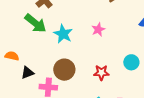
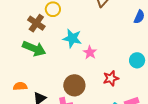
pink star: (98, 30) -> (90, 52), moved
cyan star: (63, 34) -> (72, 38), moved

